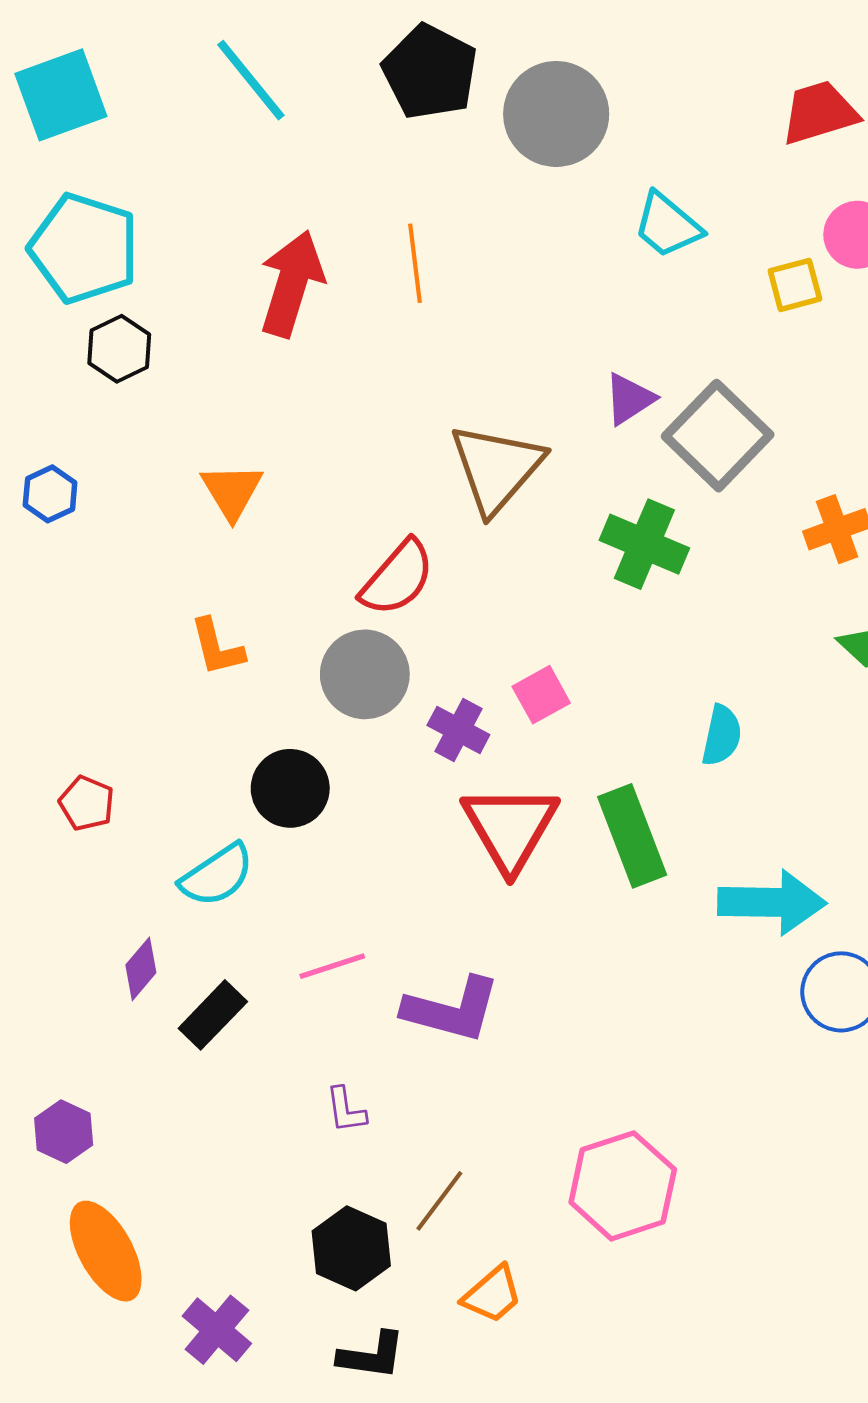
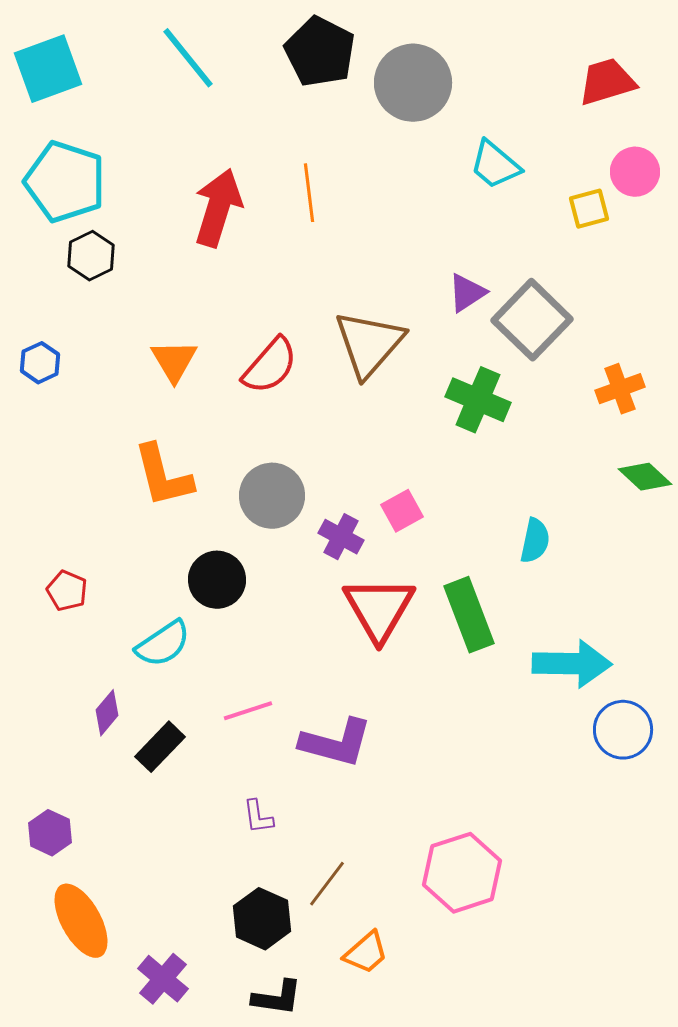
red semicircle: (397, 578) -> (270, 366), moved
orange L-shape: (217, 647) -> (163, 476), size x1.5

